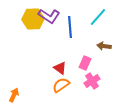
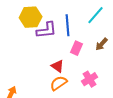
purple L-shape: (49, 16) -> (47, 30), moved, turned -40
brown arrow: (104, 46) -> (102, 44), turned -56
pink rectangle: (85, 63) -> (77, 48), moved

